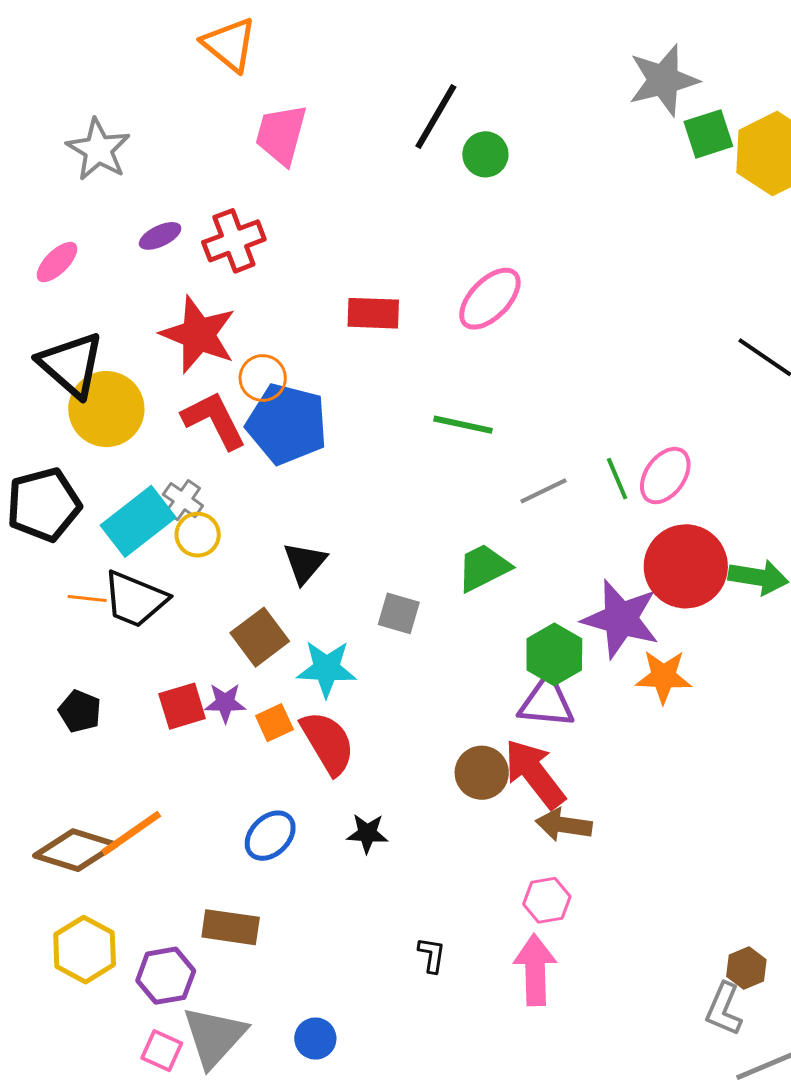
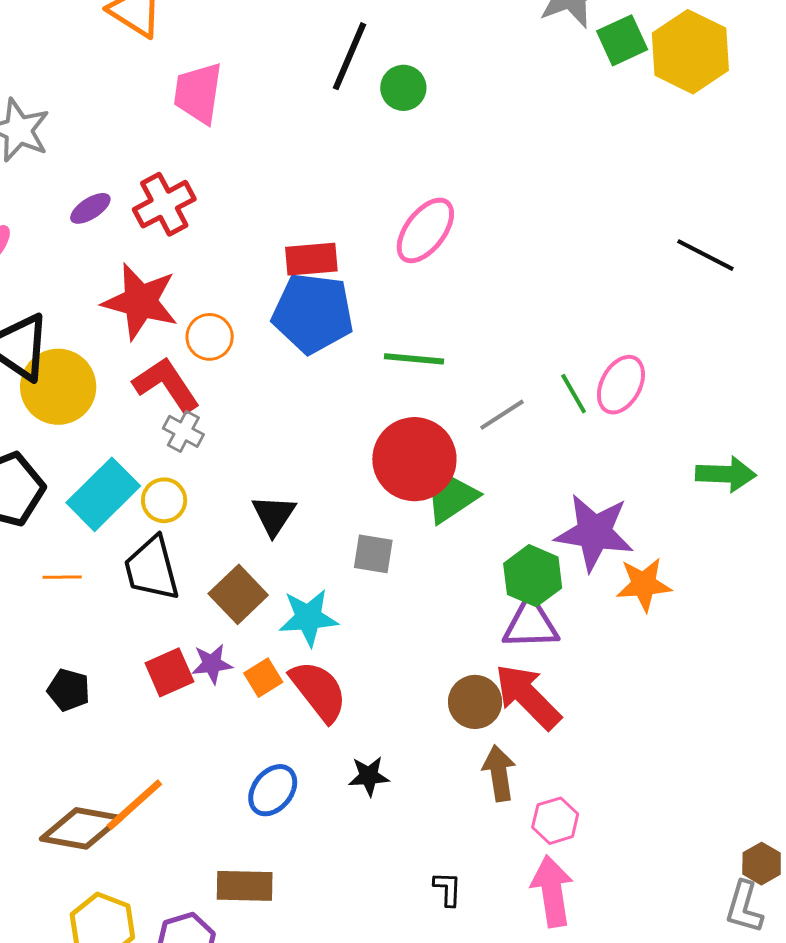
blue pentagon: (287, 424) -> (313, 313), moved
gray cross: (183, 500) -> (183, 431), moved
red circle: (686, 566) -> (414, 459), moved
black trapezoid: (135, 599) -> (152, 569), moved, turned 60
brown arrow: (564, 825) -> (499, 773), moved, turned 80

